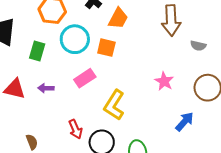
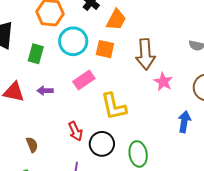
brown arrow: (171, 20) -> (145, 54), moved
yellow L-shape: (114, 105) -> (114, 106), turned -44
blue arrow: (185, 122) -> (184, 122), turned -30

